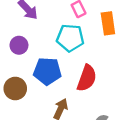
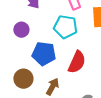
brown circle: (15, 88) -> (23, 79), moved

